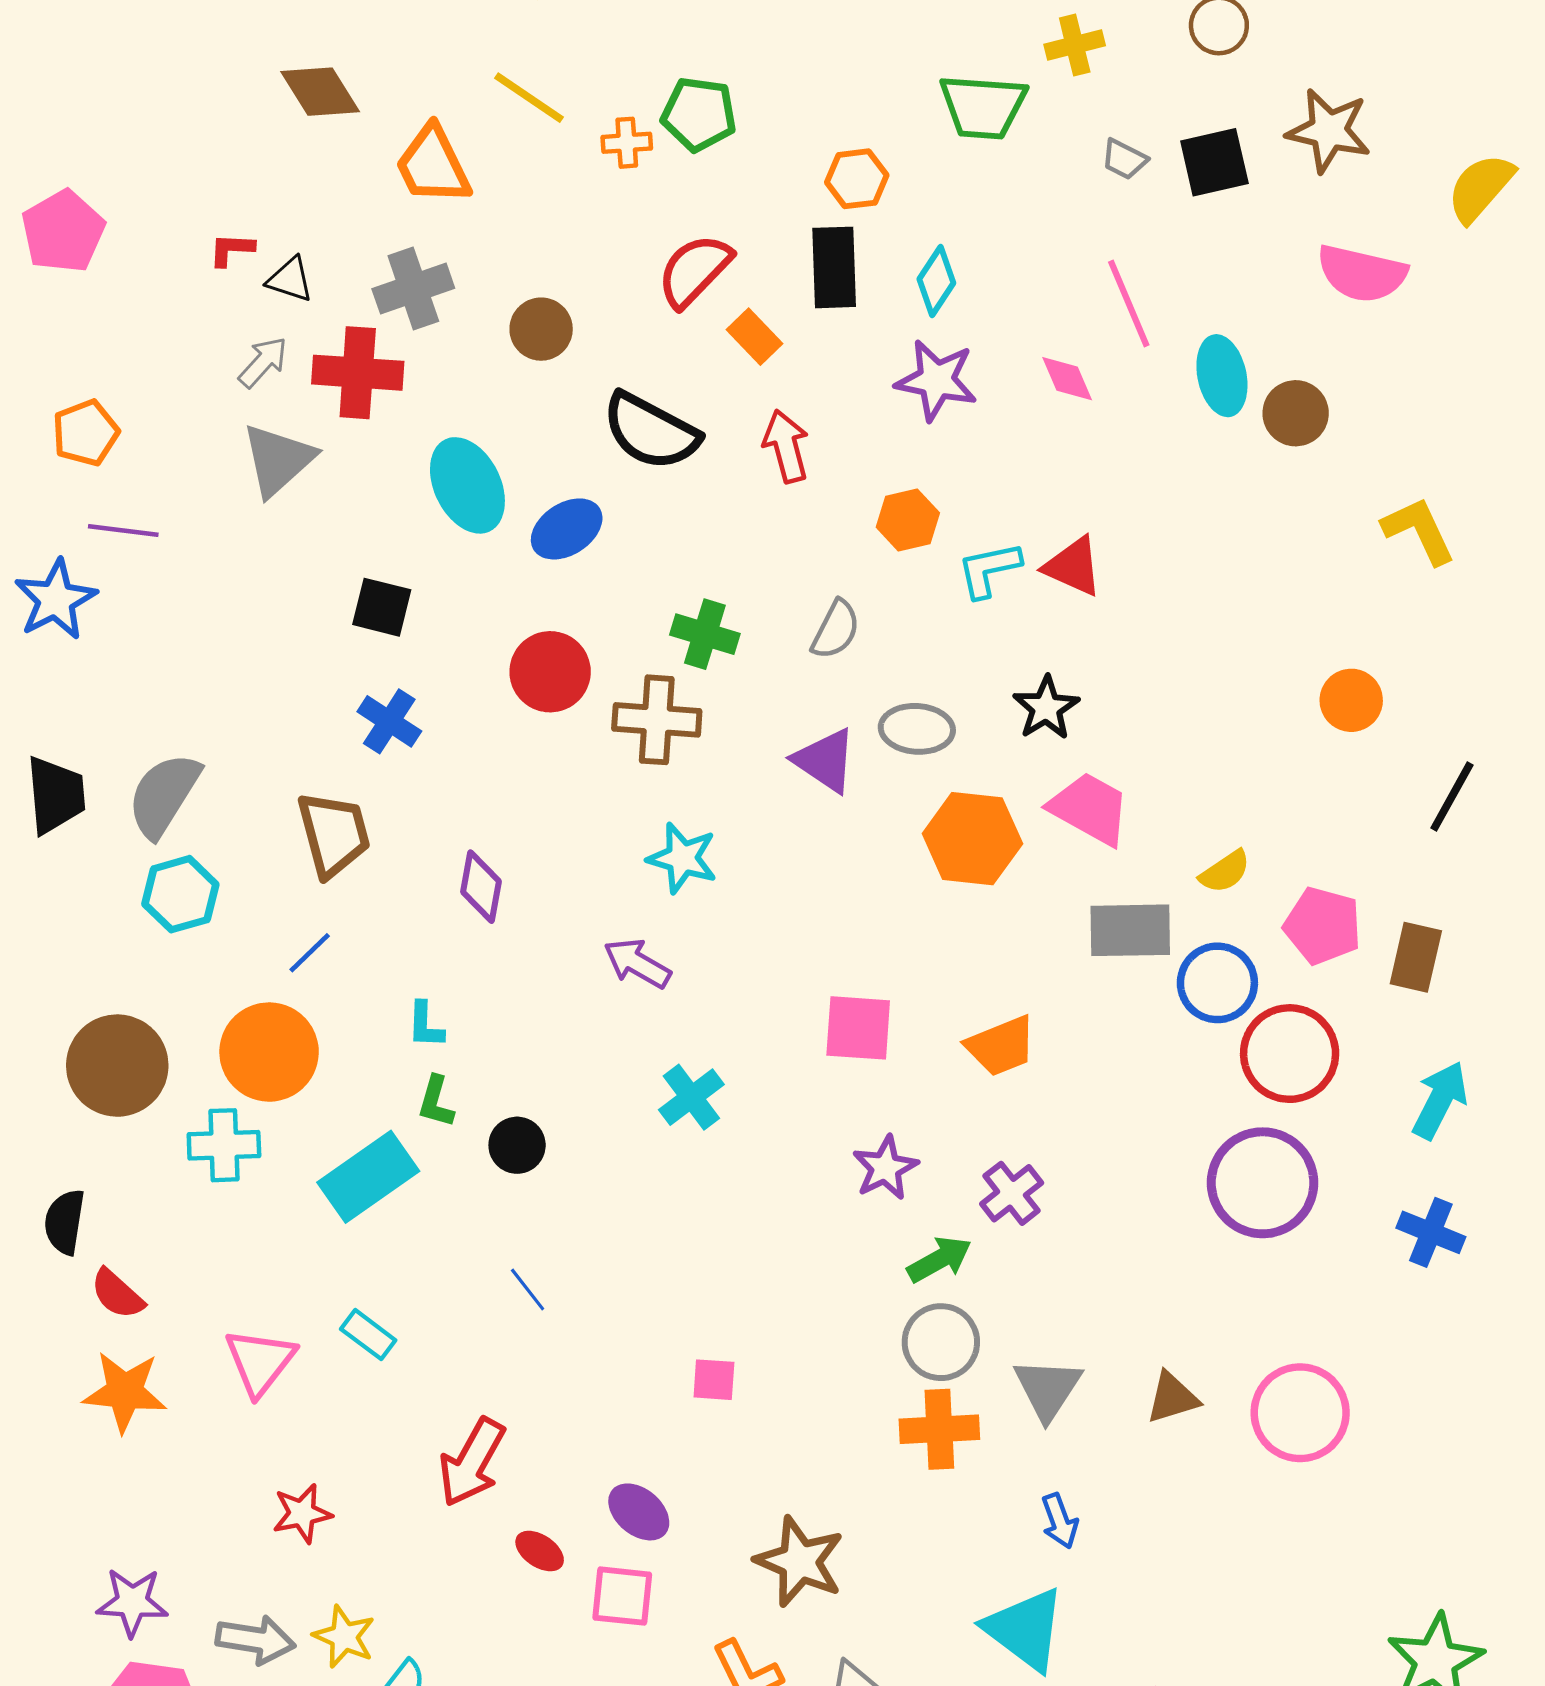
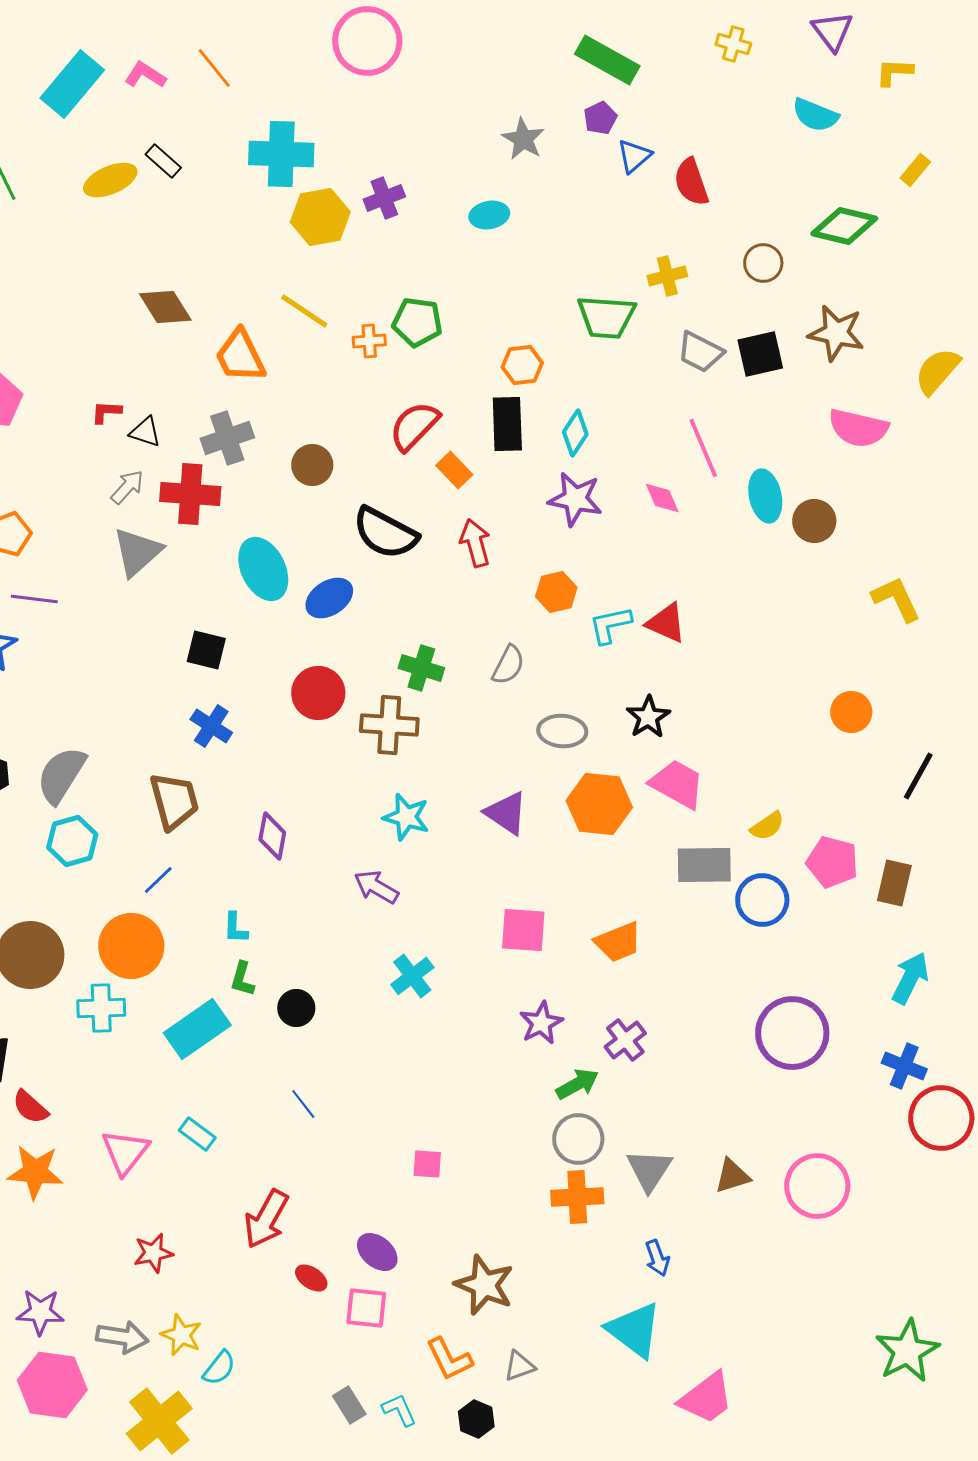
gray trapezoid: (1124, 159) -> (700, 352), size x1.5
purple triangle: (825, 760) -> (506, 813), moved
red circle: (1290, 1054) -> (941, 1118), moved

